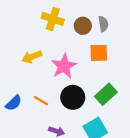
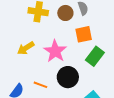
green rectangle: (106, 94) -> (95, 56), moved

